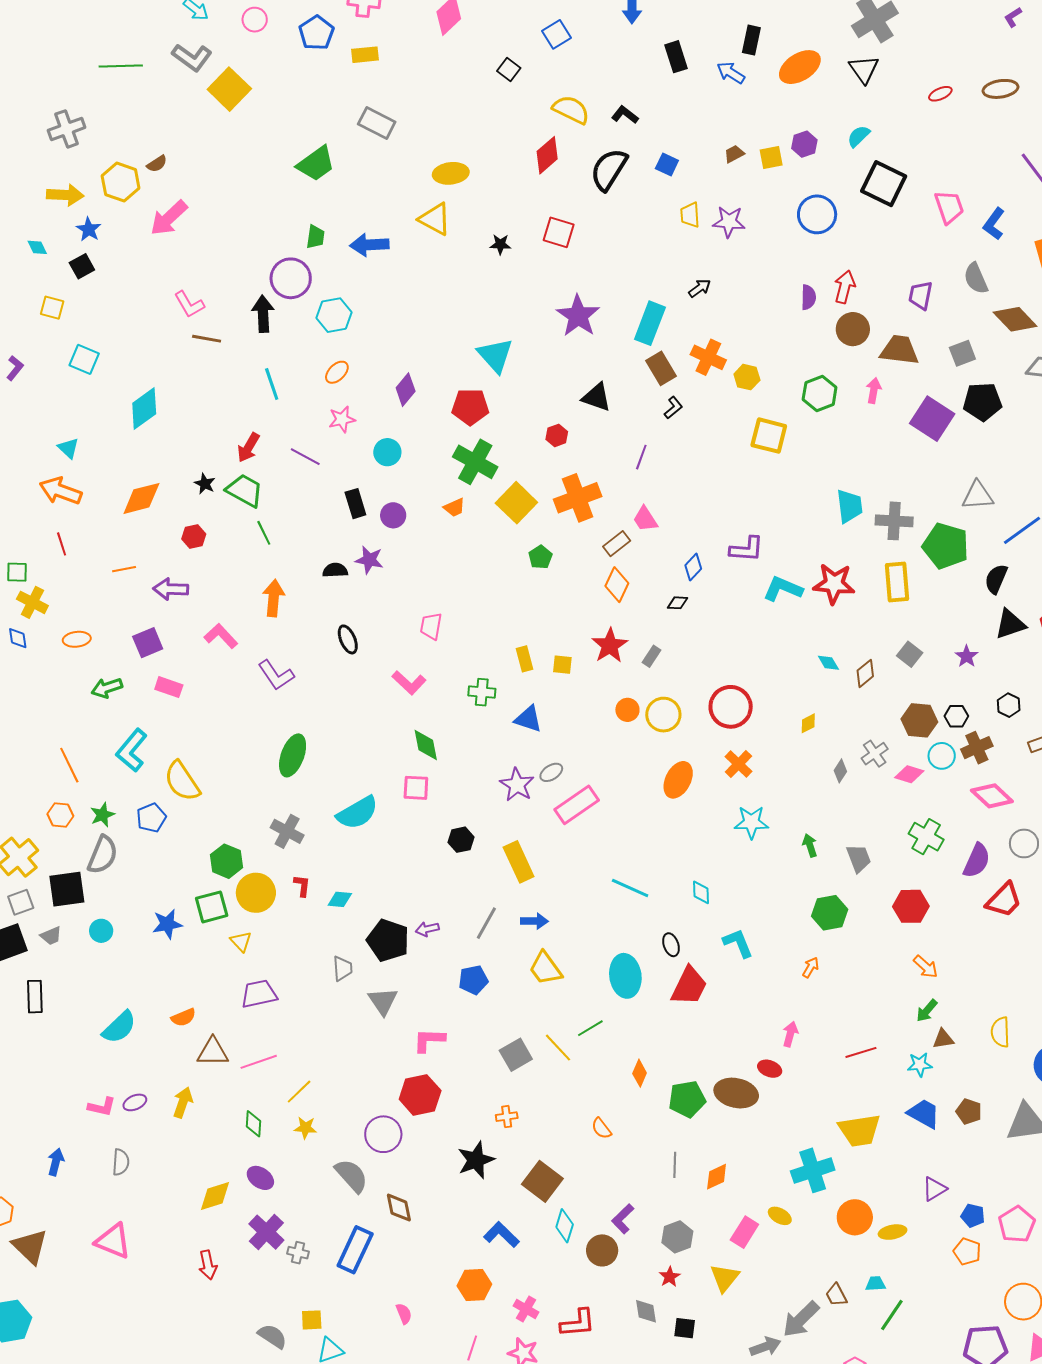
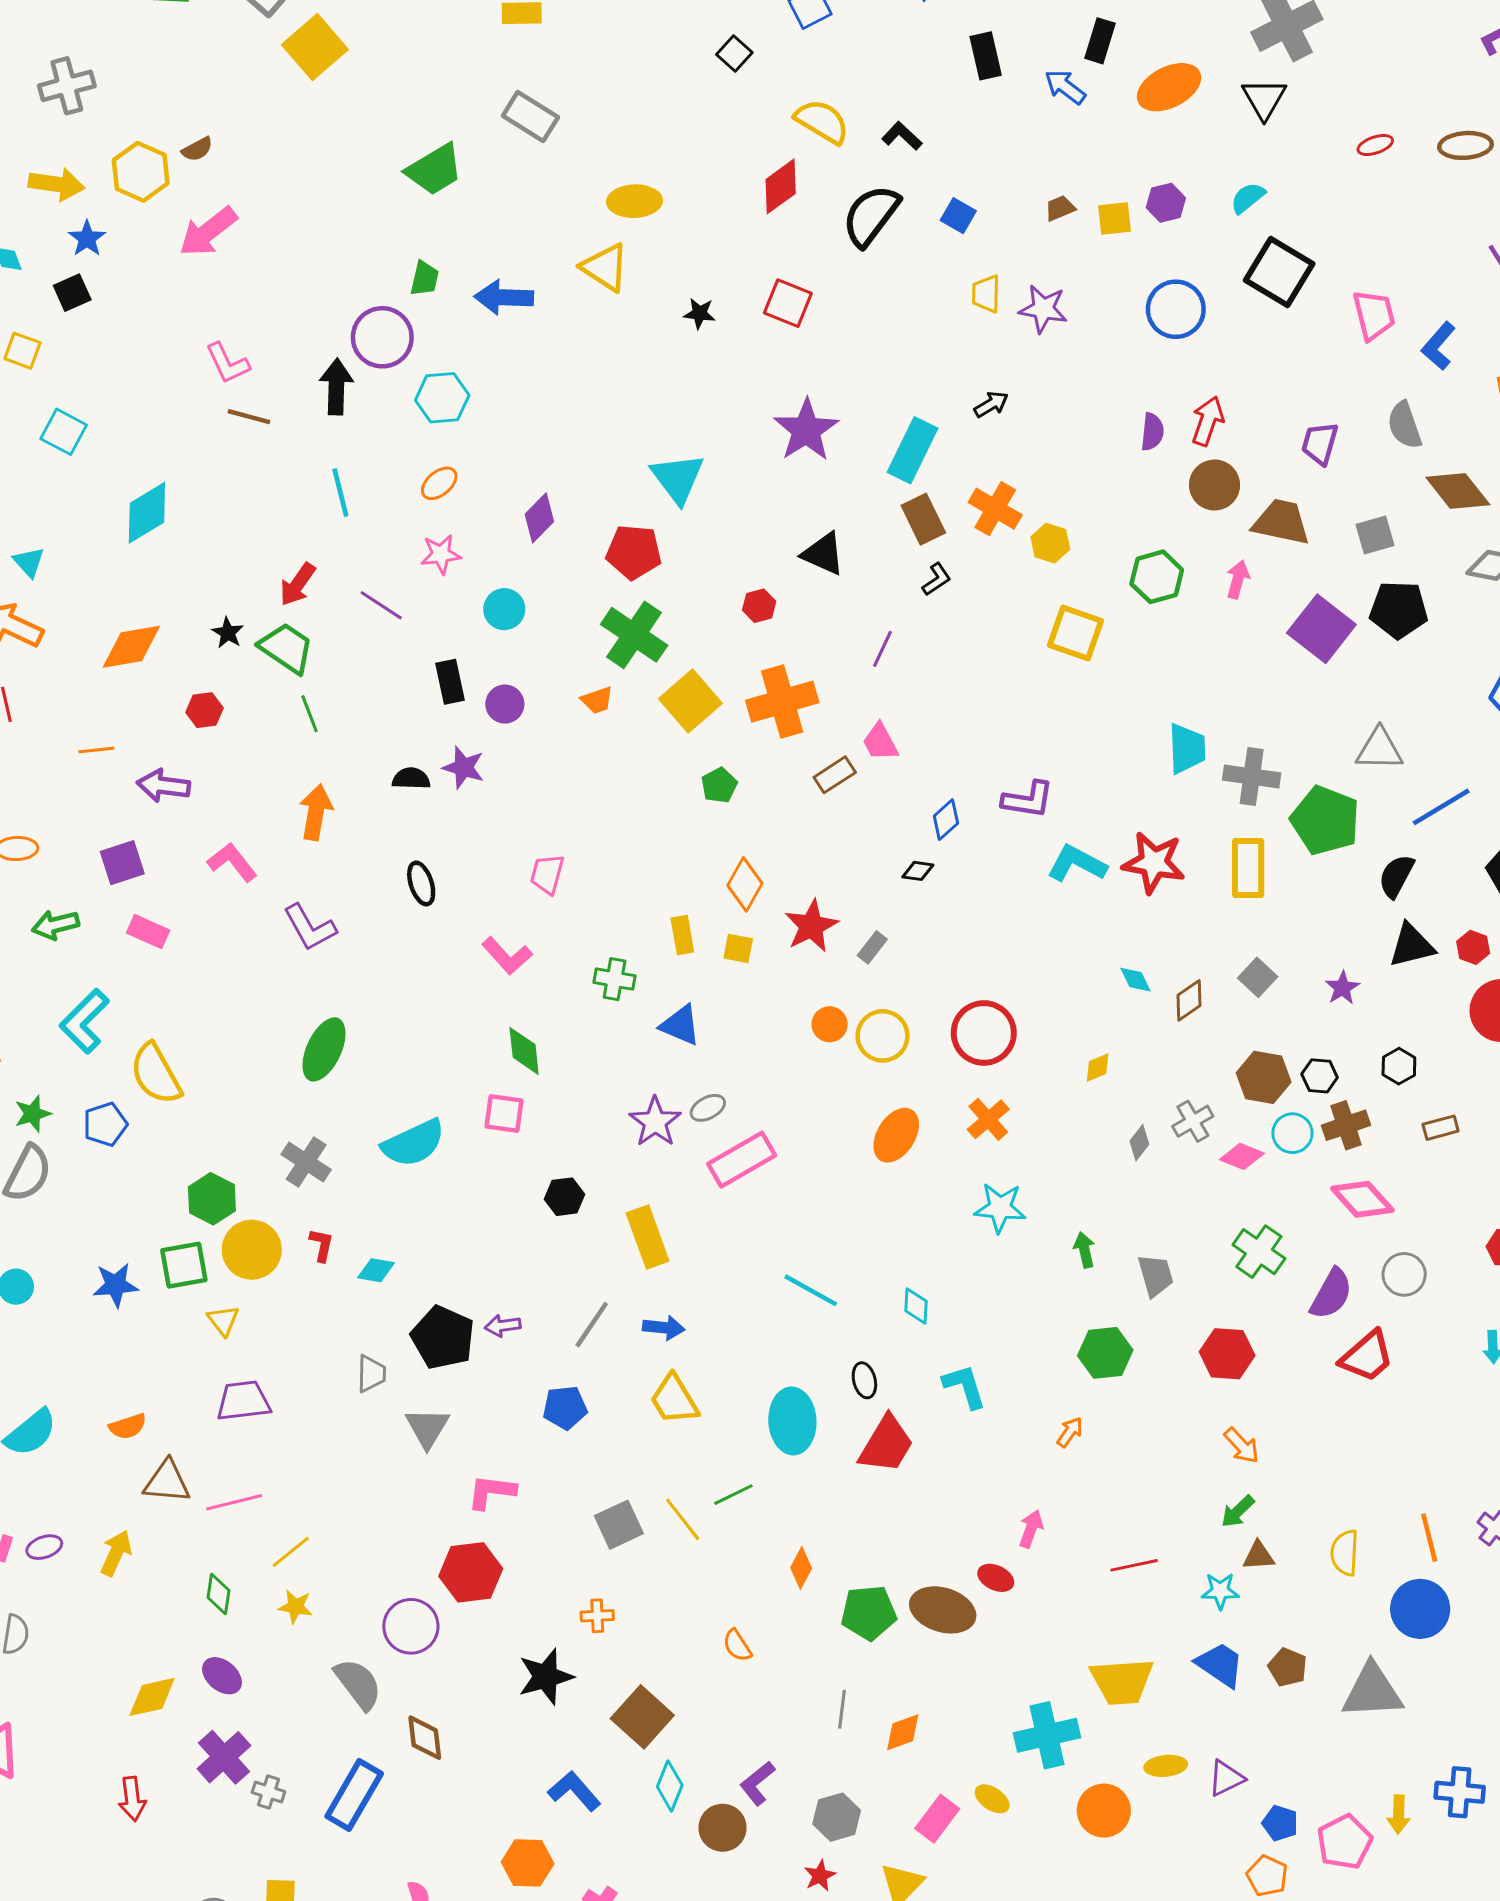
orange diamond: (617, 585) -> (745, 884), moved
yellow ellipse: (893, 1232) -> (1166, 1766), moved

